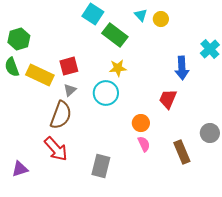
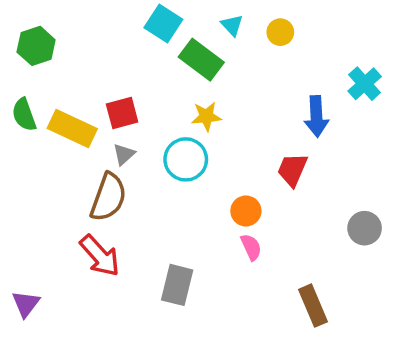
cyan triangle: (141, 15) -> (232, 25), moved
green hexagon: (19, 39) -> (36, 46), moved
brown rectangle: (182, 152) -> (313, 306), moved
purple triangle: (20, 169) -> (26, 304), moved, turned -36

